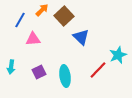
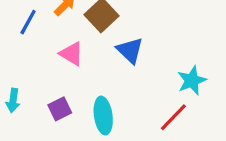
pink triangle: (33, 39) -> (71, 54), moved, turned 35
red line: (98, 70) -> (173, 117), moved

